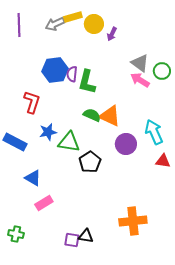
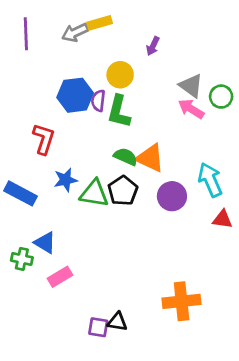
yellow circle: (94, 24) -> (120, 75), moved
black pentagon: (90, 162) -> (123, 191), moved
green cross: (16, 234) -> (22, 259), moved

